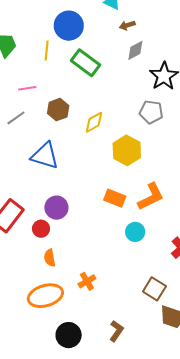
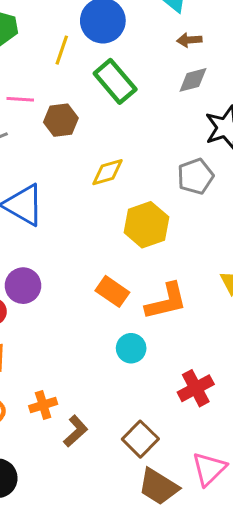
brown hexagon: (58, 110) -> (61, 120), moved
gray pentagon: (151, 112) -> (196, 176), turned 30
brown L-shape: (116, 331) -> (76, 431), moved

